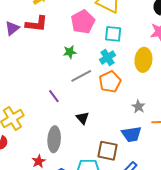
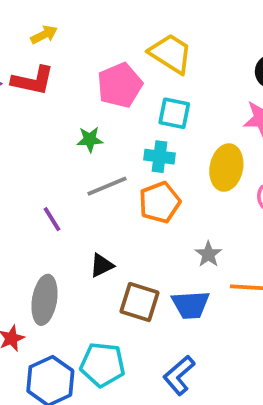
cyan cross: (108, 58) -> (160, 157), turned 35
black triangle: (83, 118) -> (102, 265), turned 40
brown square: (107, 151) -> (139, 302), moved

